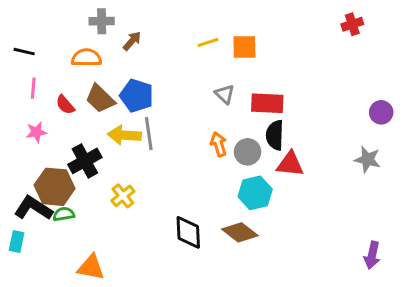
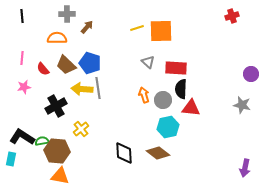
orange square: (244, 47) -> (161, 31), size x1.4
black line: (24, 52) -> (22, 16), moved, turned 72
brown hexagon: (55, 187) -> (57, 151), moved

